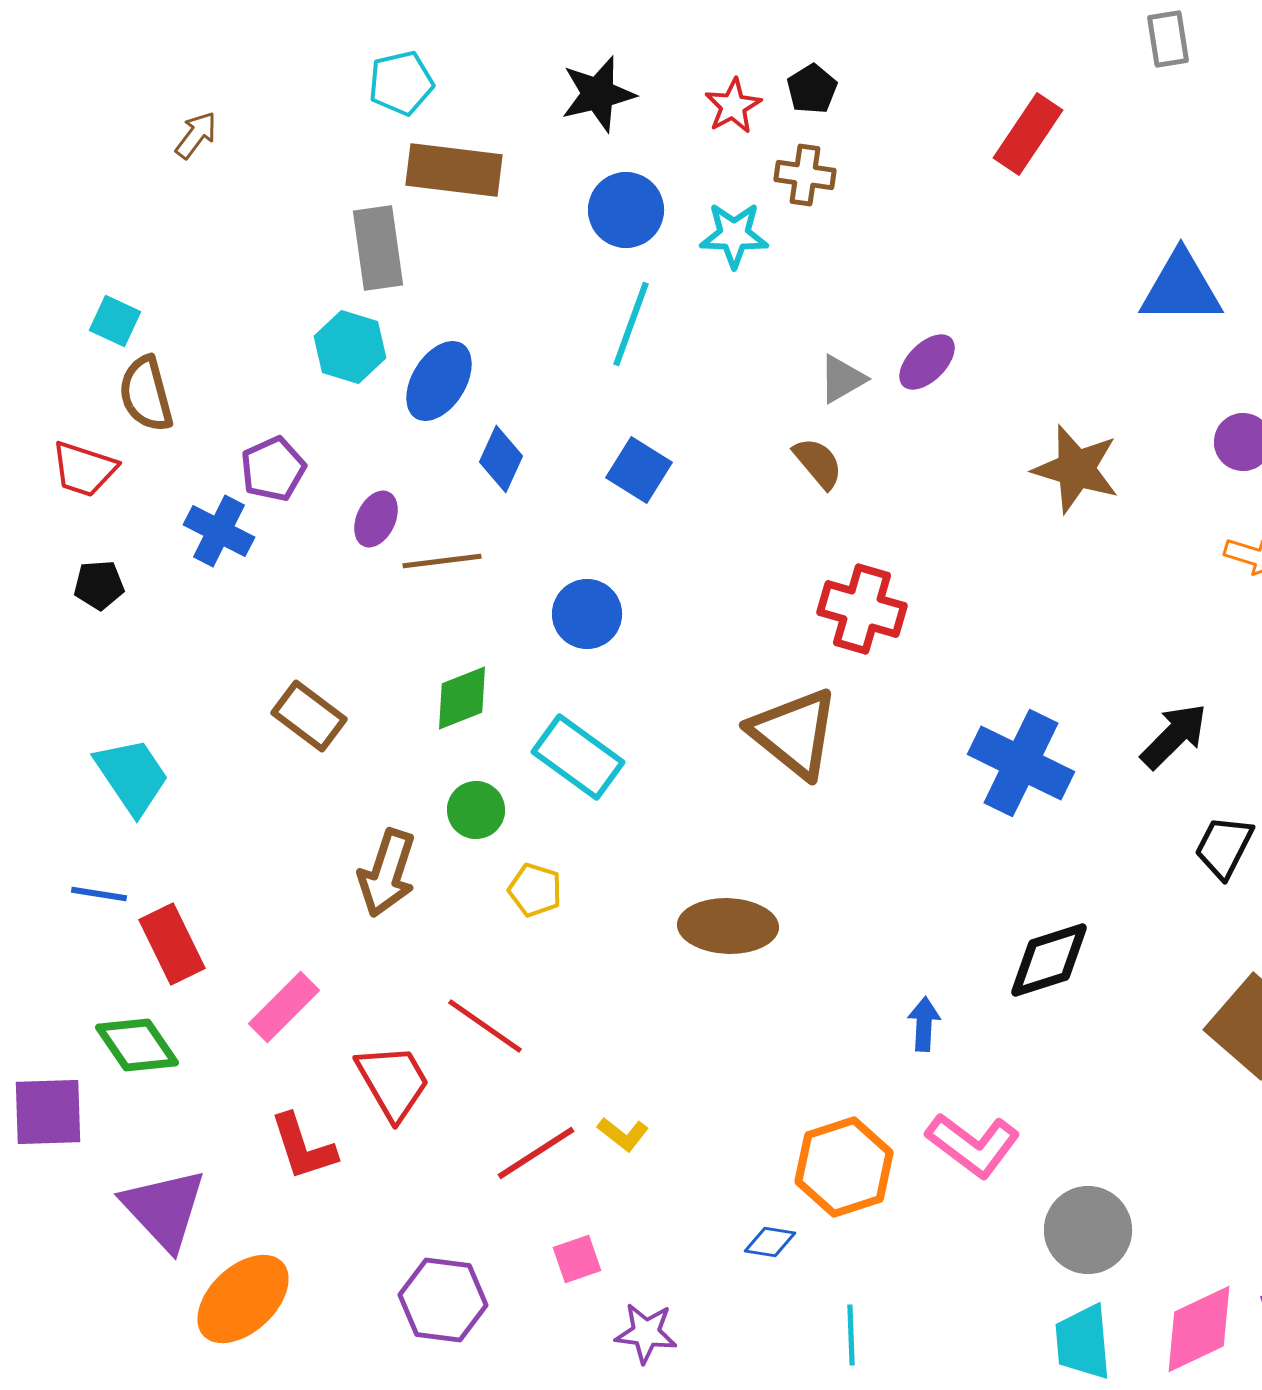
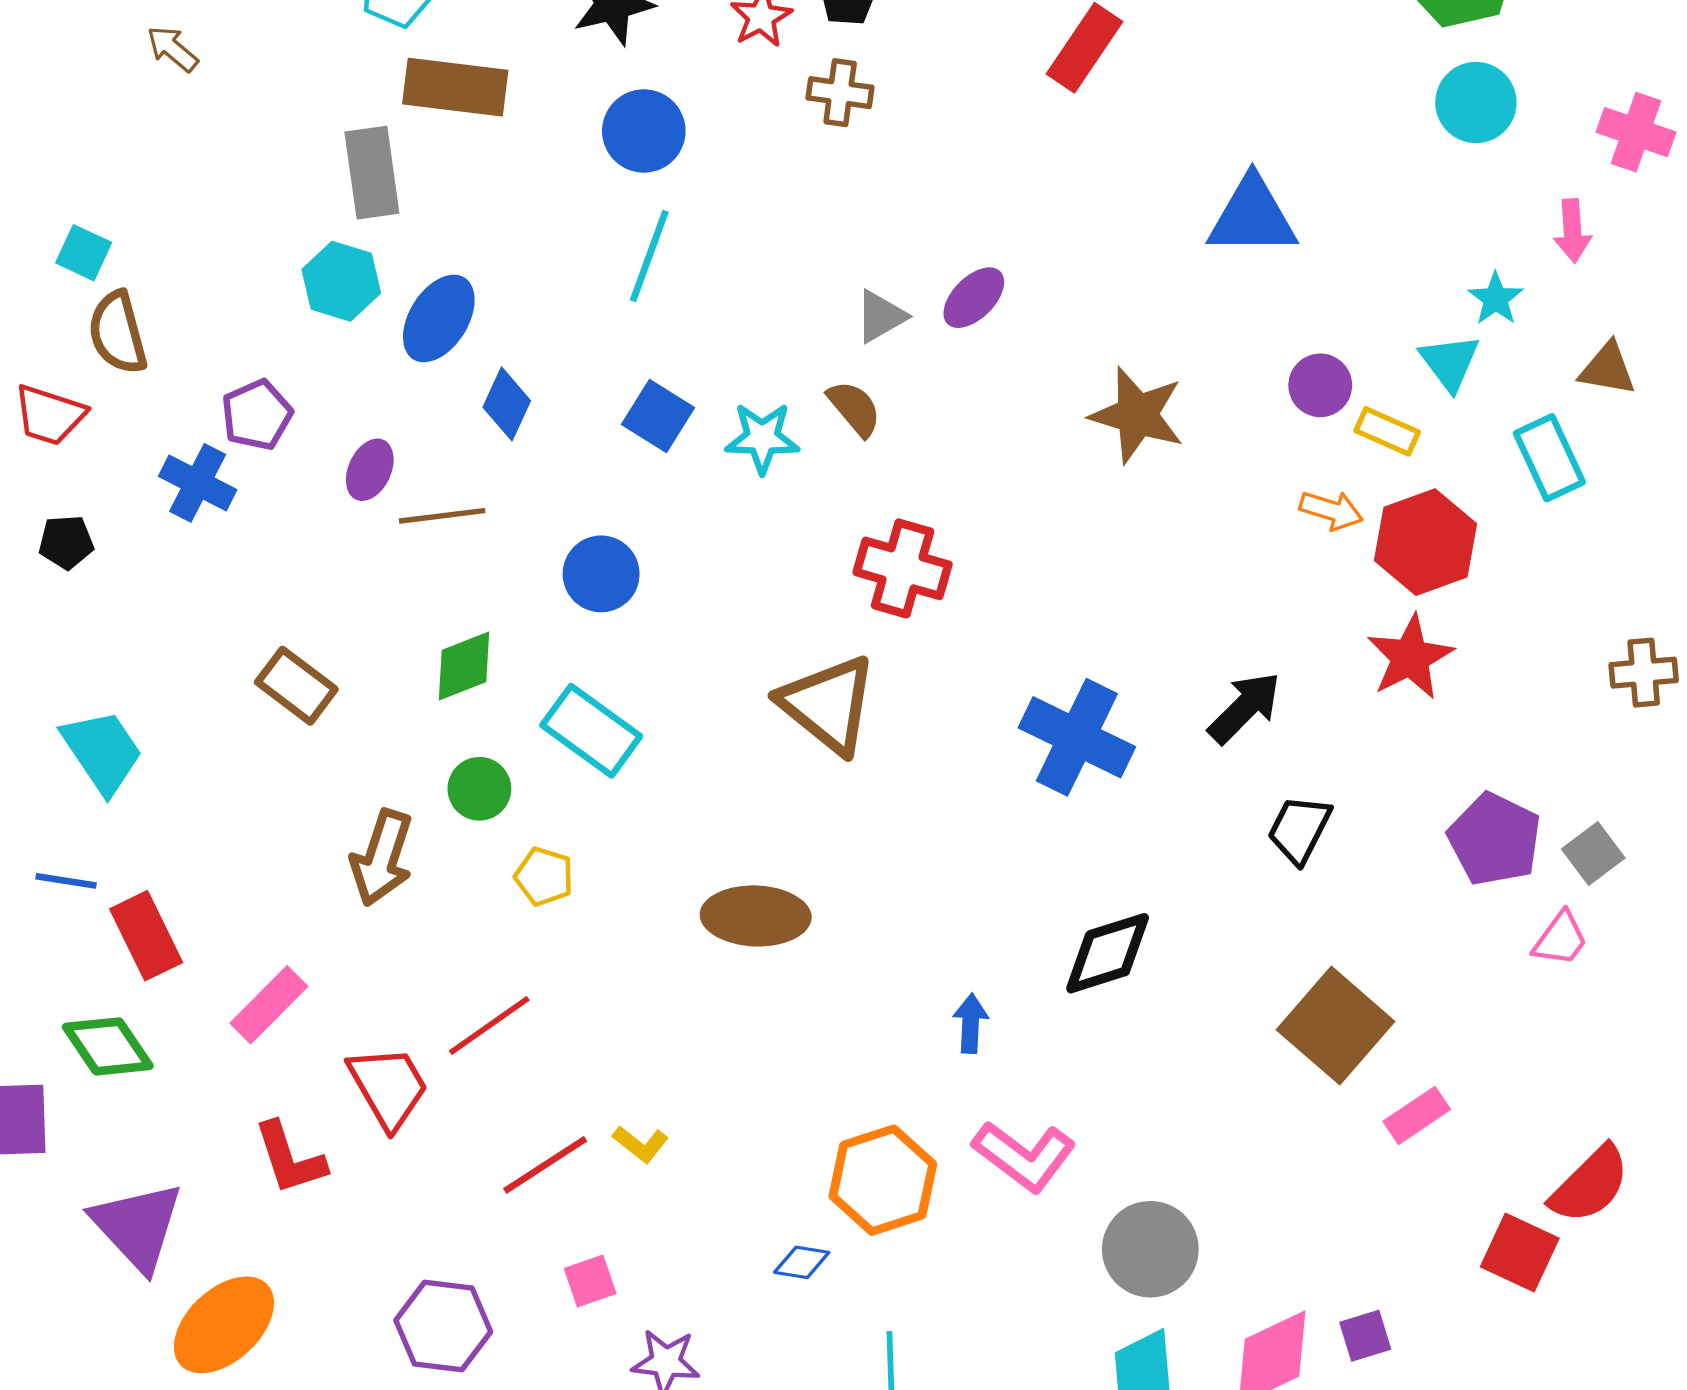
brown arrow: (196, 135) -> (172, 49), turned -87
cyan star: (734, 235) -> (762, 438), moved
red line: (485, 1026) -> (489, 1026), turned -70

